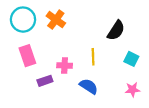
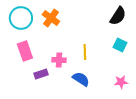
black semicircle: (116, 30) -> (118, 16), moved
cyan square: (131, 59) -> (120, 45), moved

